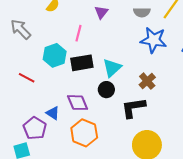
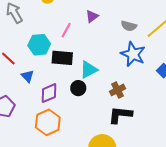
purple diamond: (78, 103) -> (49, 93), turned 75
black L-shape: (133, 108) -> (120, 115), moved
blue triangle: (53, 113) -> (28, 76), moved

